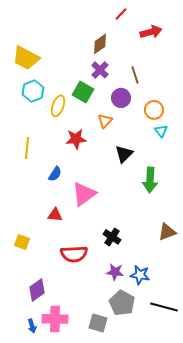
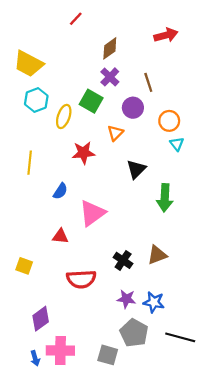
red line: (121, 14) -> (76, 19), moved
brown triangle: (167, 232) -> (157, 255), moved

